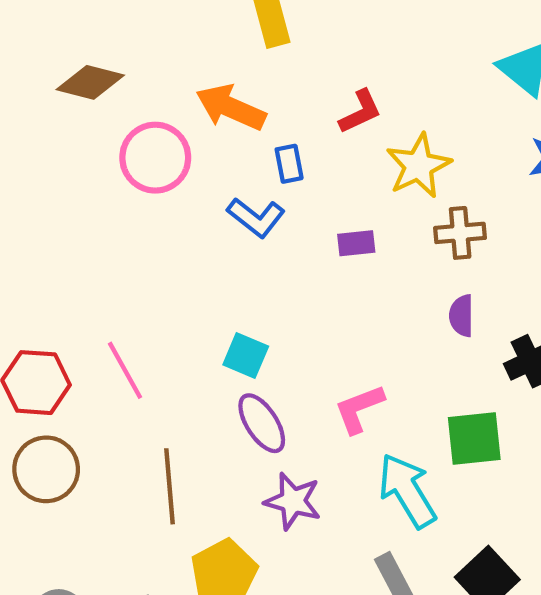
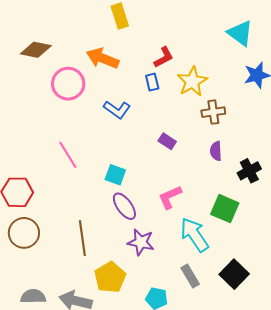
blue rectangle: (289, 164) -> (152, 82), moved
purple rectangle: (356, 243) -> (167, 141), moved, turned 42
pink line: (125, 370) -> (68, 155), moved
green square: (474, 439) -> (225, 209), turned 32

